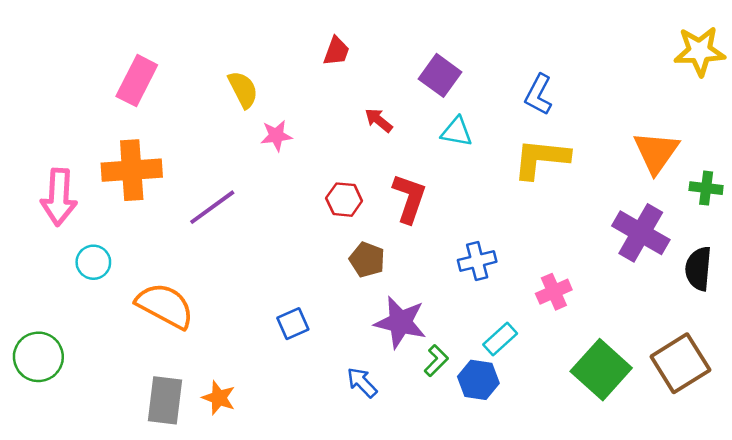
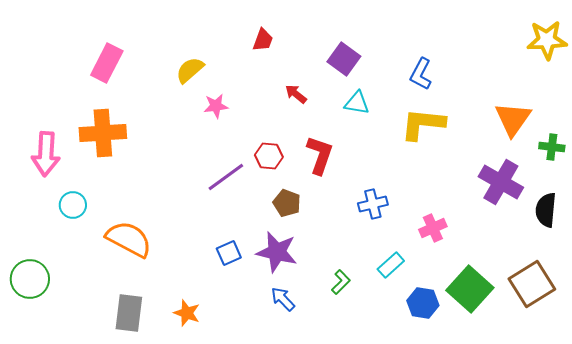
yellow semicircle: (243, 90) -> (190, 70), turned -104
purple line: (212, 207) -> (226, 177), moved
purple star: (400, 322) -> (277, 252), moved
blue hexagon: (478, 380) -> (423, 303), moved
orange star: (219, 398) -> (187, 313), moved

